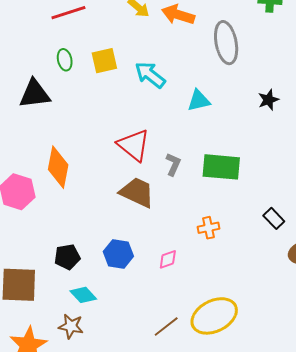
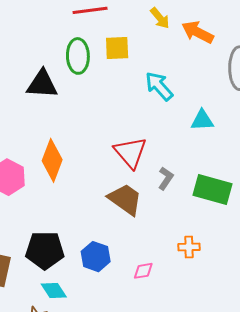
green ellipse: (65, 60) -> (78, 56), size x1.6
yellow square: (104, 61) -> (117, 48), moved
black pentagon: (67, 257) -> (45, 250), size x1.5

